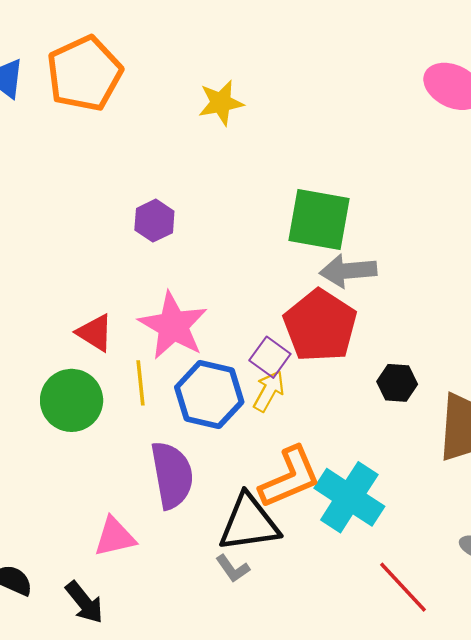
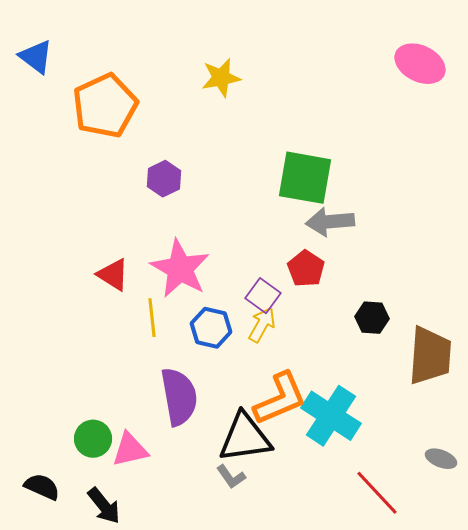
orange pentagon: (84, 74) -> (105, 106), moved
red pentagon: (320, 326) -> (306, 269), size x0.6
blue hexagon: (209, 395) -> (211, 328), size x0.7
green circle: (72, 400) -> (93, 439), moved, size x0.7

